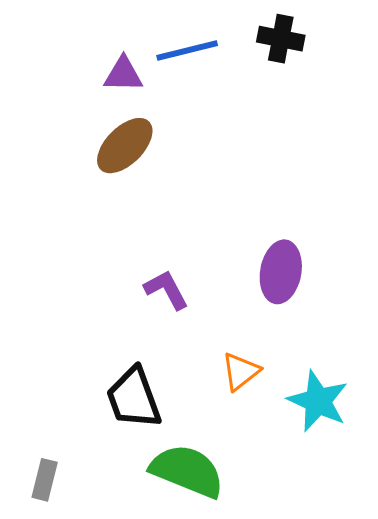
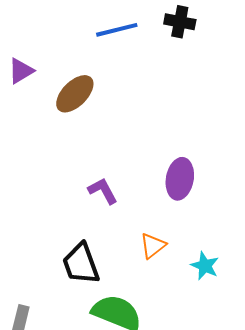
purple triangle: (123, 74) -> (21, 71), moved, turned -32
cyan star: (318, 401) -> (205, 266), size x0.7

